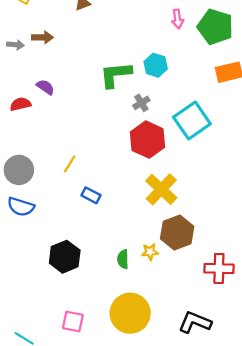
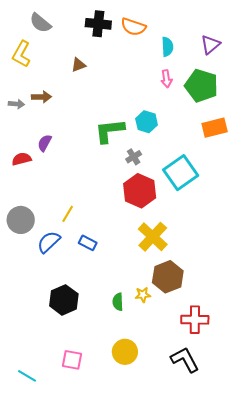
purple semicircle: (45, 87) -> (45, 143), turned -96
blue semicircle: (21, 207) -> (49, 242), moved, turned 120
red cross: (219, 269) -> (195, 320), moved
yellow circle: (130, 313) -> (125, 352), size x0.7
black L-shape: (195, 322) -> (185, 360), turned 40

